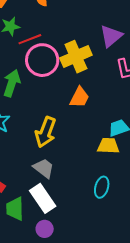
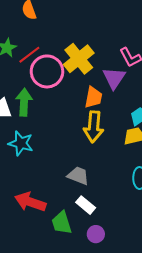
purple triangle: (111, 36) -> (114, 78), moved
yellow arrow: (46, 132) -> (94, 127), moved
white rectangle: (43, 198) -> (86, 205), size x0.7

